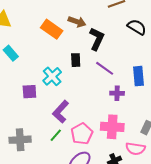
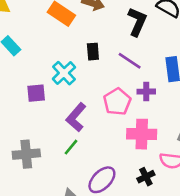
black L-shape: (97, 39) -> (137, 22), moved
pink pentagon: (82, 134) -> (117, 102), moved

